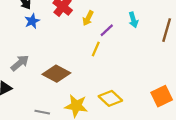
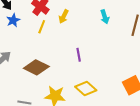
purple line: (107, 30) -> (79, 55), moved, turned -56
yellow line: (96, 49) -> (42, 27), moved

